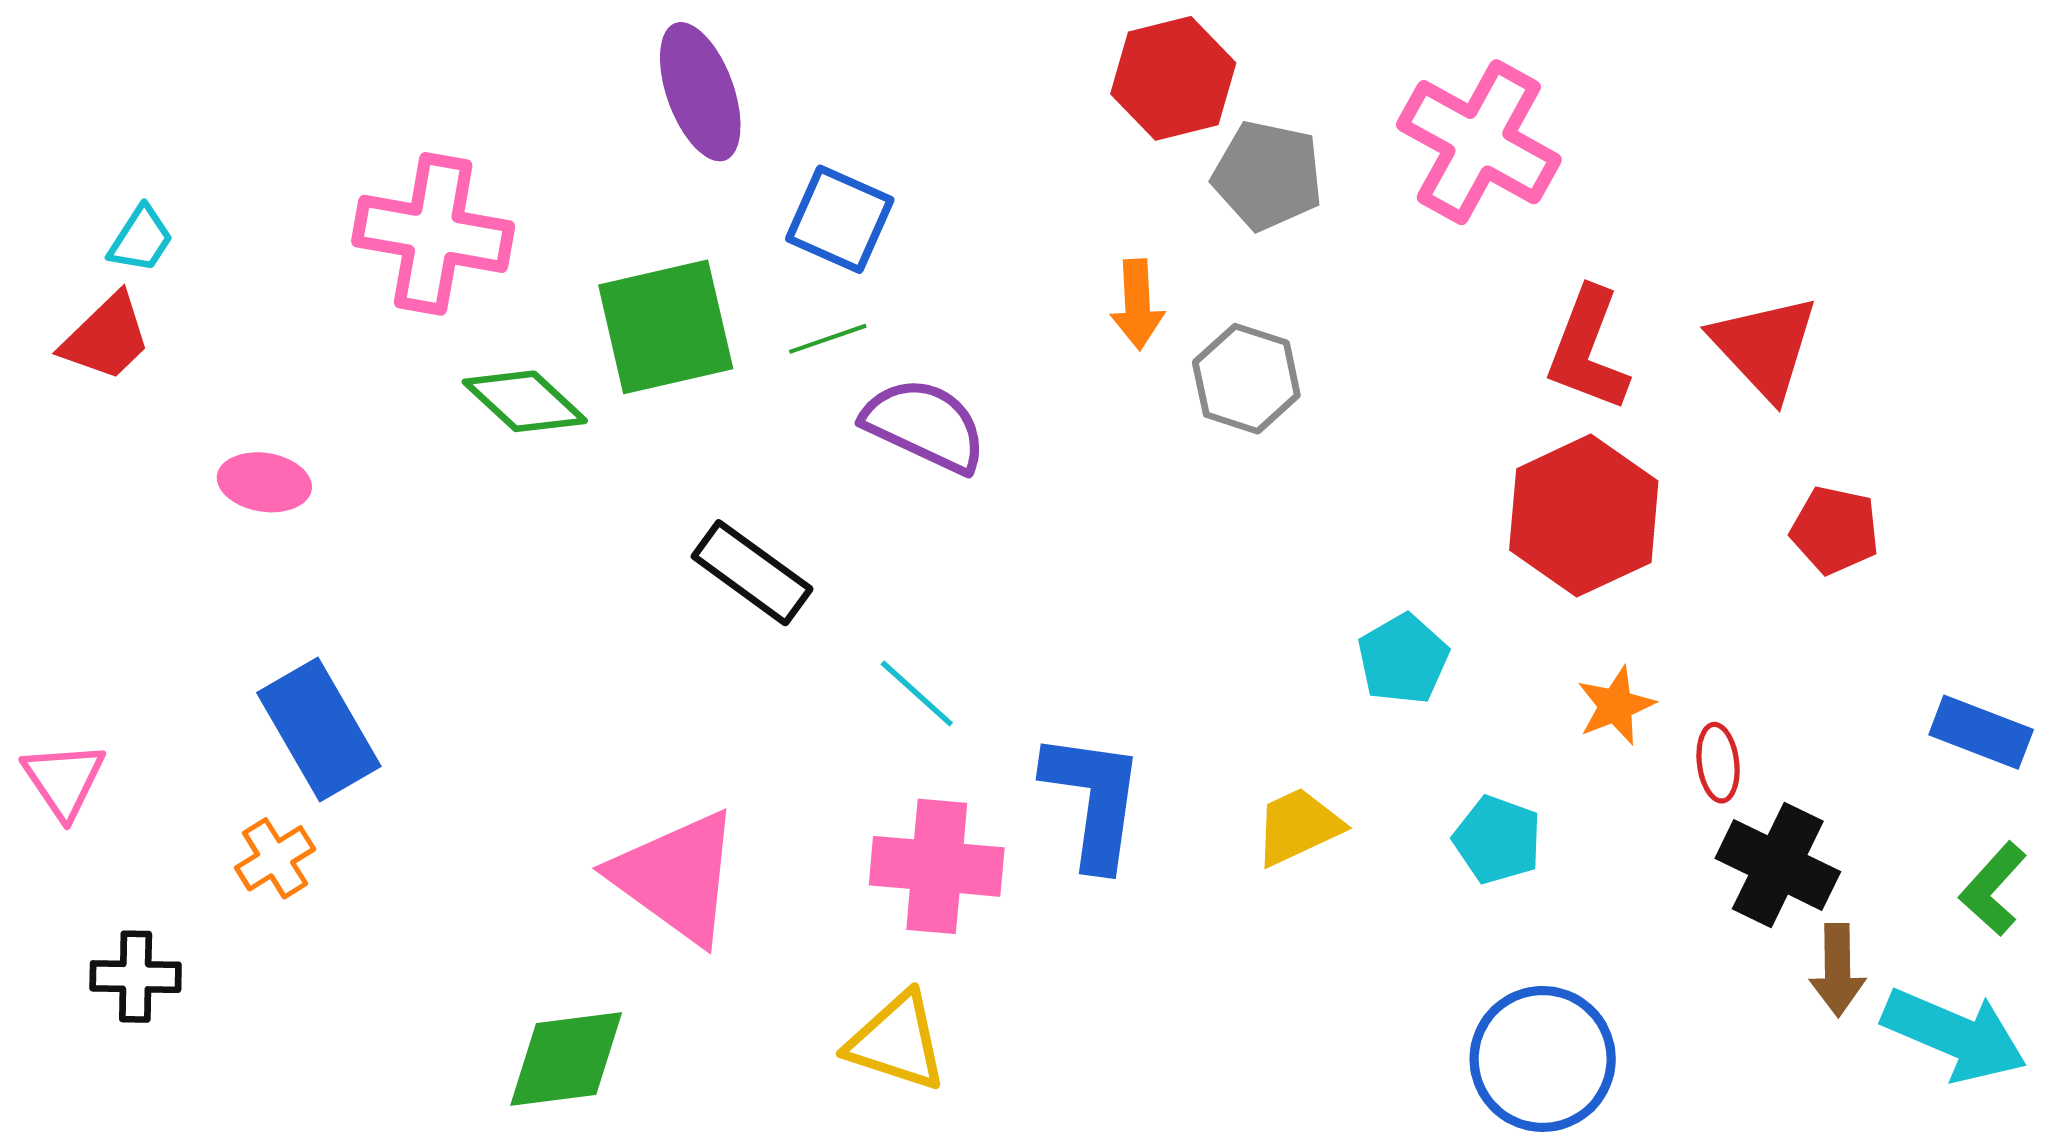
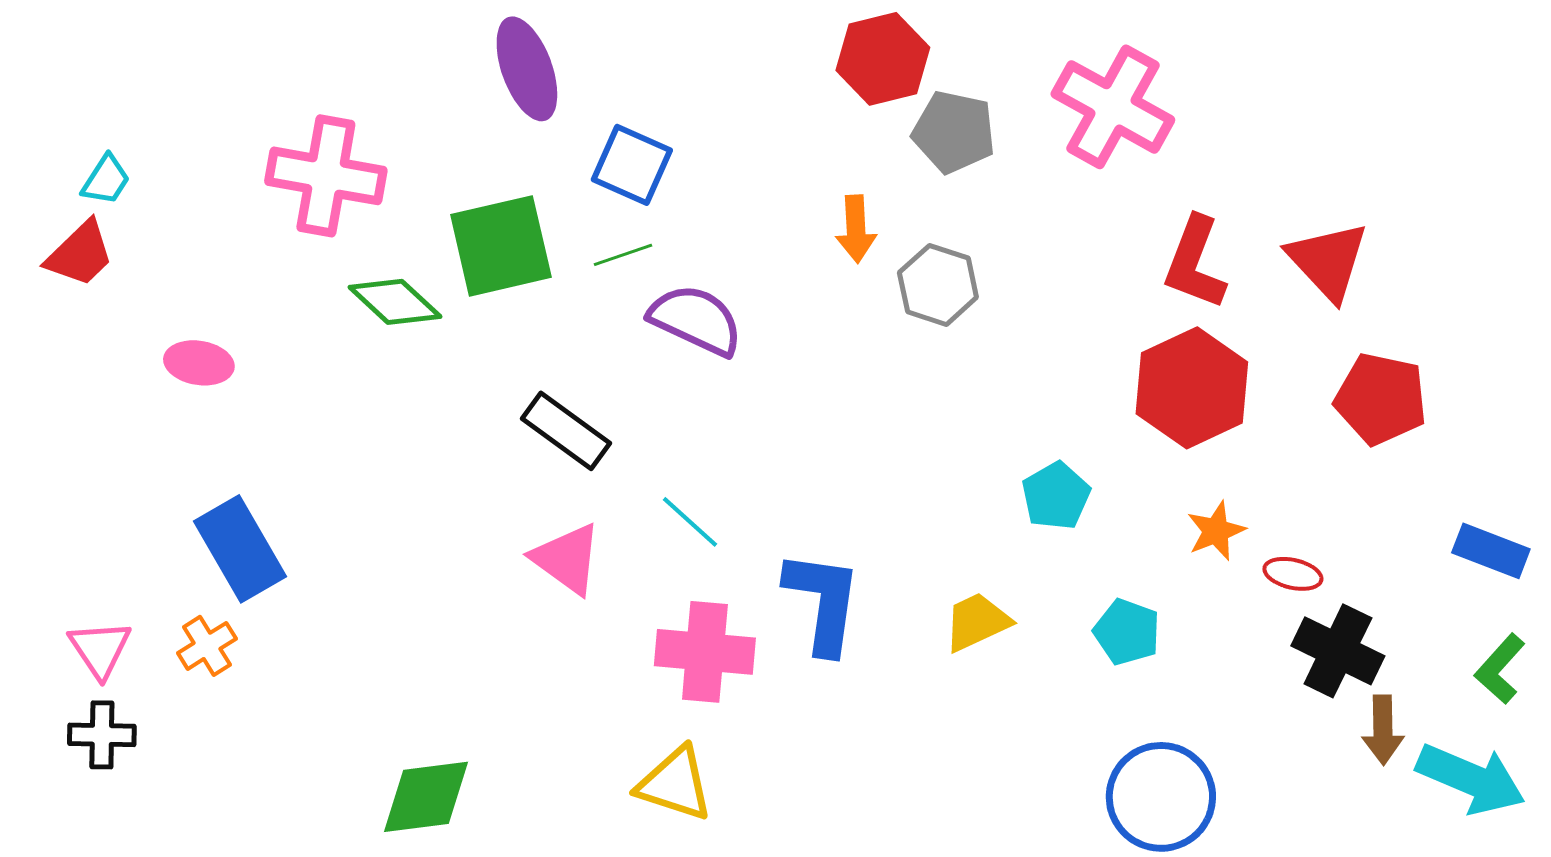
red pentagon: (1835, 530) -> (1381, 399), size x1.4
red ellipse: (1718, 763) -> (1293, 574), turned -70
pink triangle: (64, 780) -> (100, 649), moved
pink triangle: (676, 877) -> (567, 559), moved, size x0.7

